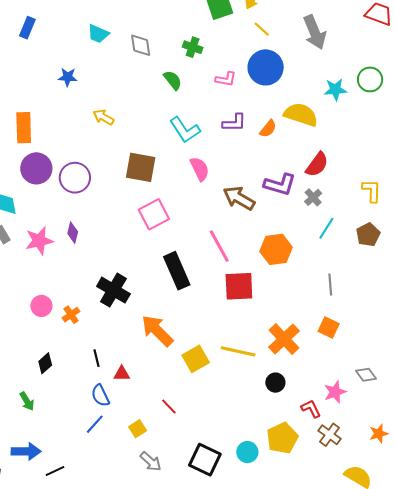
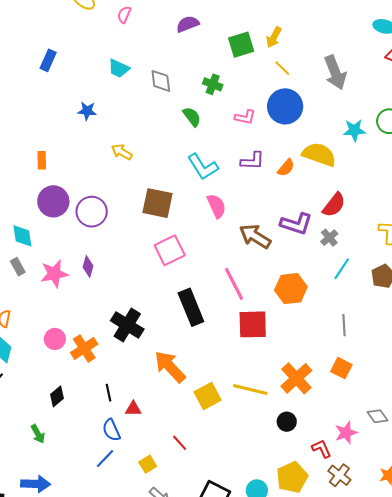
orange rectangle: (24, 128) -> (42, 160), size x0.6
orange cross: (71, 315) -> (84, 348), size x1.5

